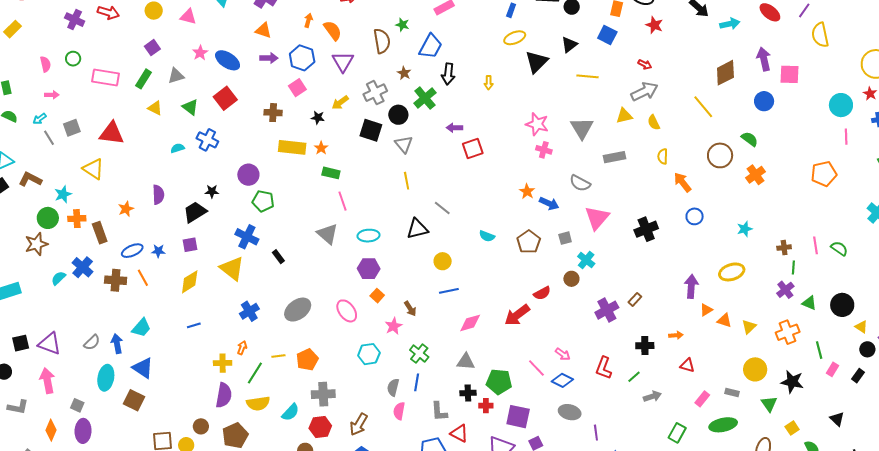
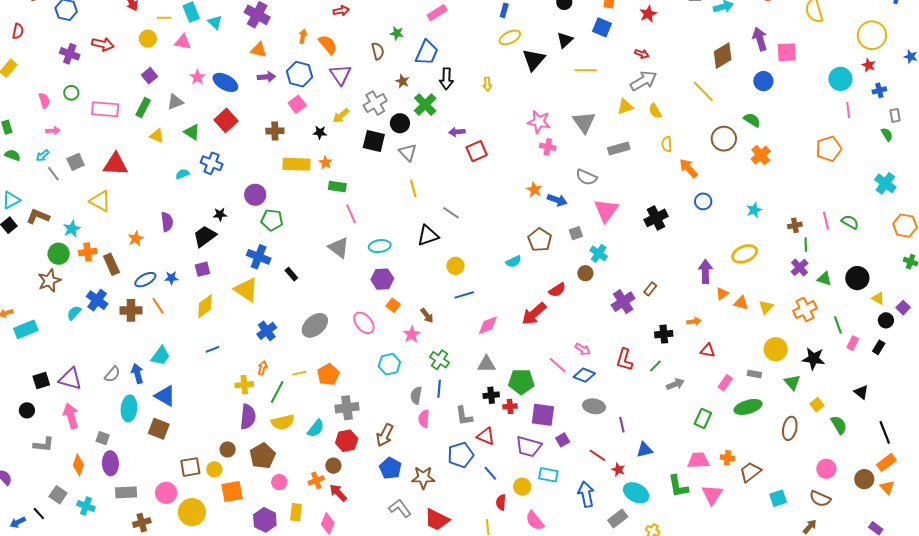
red star: (654, 25) -> (648, 14), turned 30
brown semicircle: (382, 41) -> (378, 51), size x0.7
cyan semicircle: (487, 236) -> (514, 261), moved, turned -42

